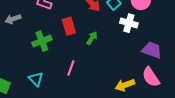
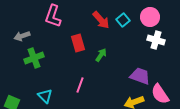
white cross: (129, 23) -> (156, 40), moved
green cross: (42, 41) -> (34, 58), moved
purple trapezoid: (152, 50) -> (140, 76), moved

